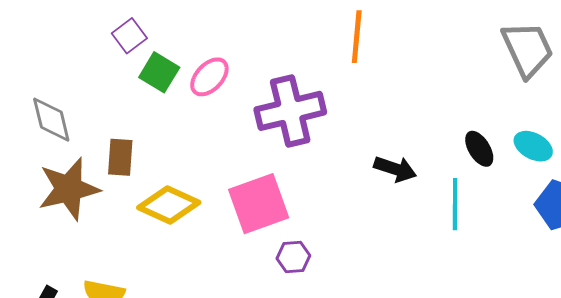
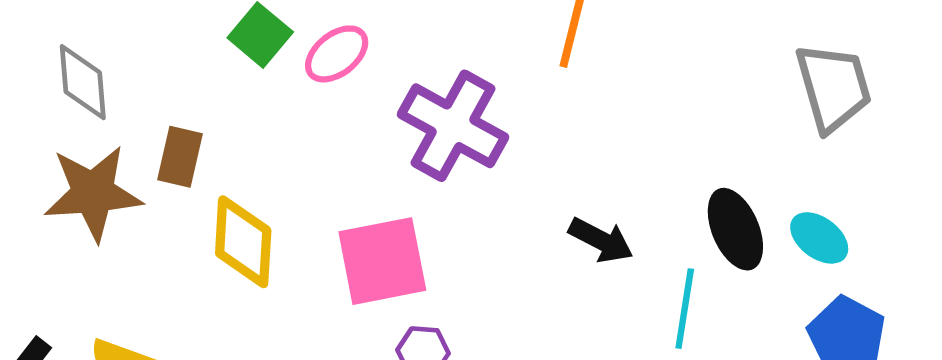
purple cross: (290, 111) -> (453, 126), turned 34
black ellipse: (479, 149) -> (735, 229), size x1.4
yellow diamond: (169, 205) -> (243, 242), turned 60

